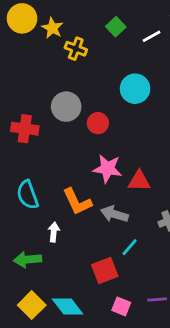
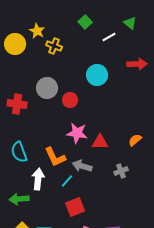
yellow circle: (22, 18) -> (15, 44), moved
green square: (116, 27) -> (85, 22), moved
white arrow: (54, 232) -> (38, 179), size x1.5
cyan line: (130, 247) -> (67, 181), moved

